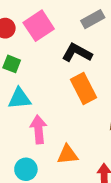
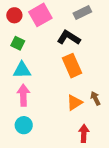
pink arrow: (39, 129) -> (23, 95), moved
orange triangle: (68, 155) -> (74, 103), moved, turned -30

